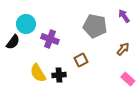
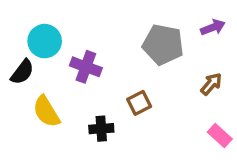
purple arrow: (124, 16) -> (213, 27), turned 104
yellow semicircle: (38, 73) -> (46, 111), moved

